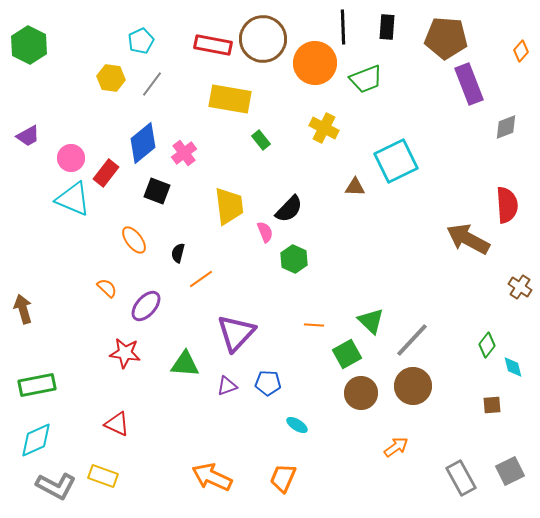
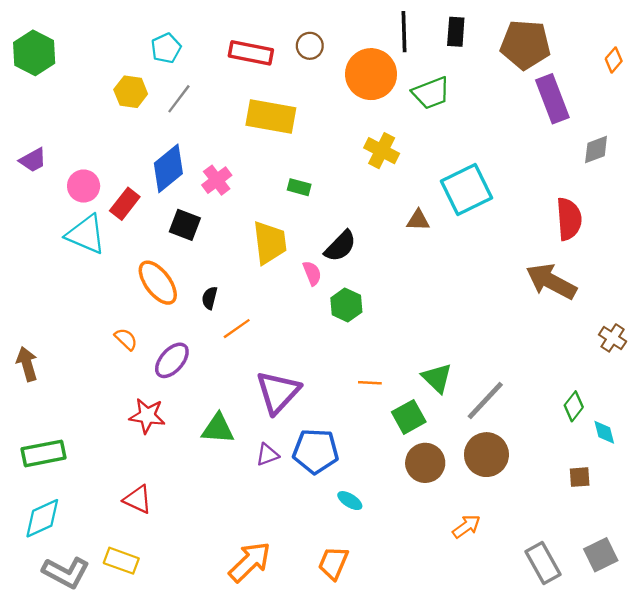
brown circle: (263, 39) -> (310, 46), size x0.5
green rectangle: (261, 140) -> (299, 187), moved, turned -36
red semicircle: (507, 205) -> (569, 219), moved
orange ellipse: (134, 240) -> (158, 283), size x1.4
blue pentagon: (268, 383) -> (316, 451), size x1.5
orange arrow: (212, 477) -> (250, 562), turned 111

